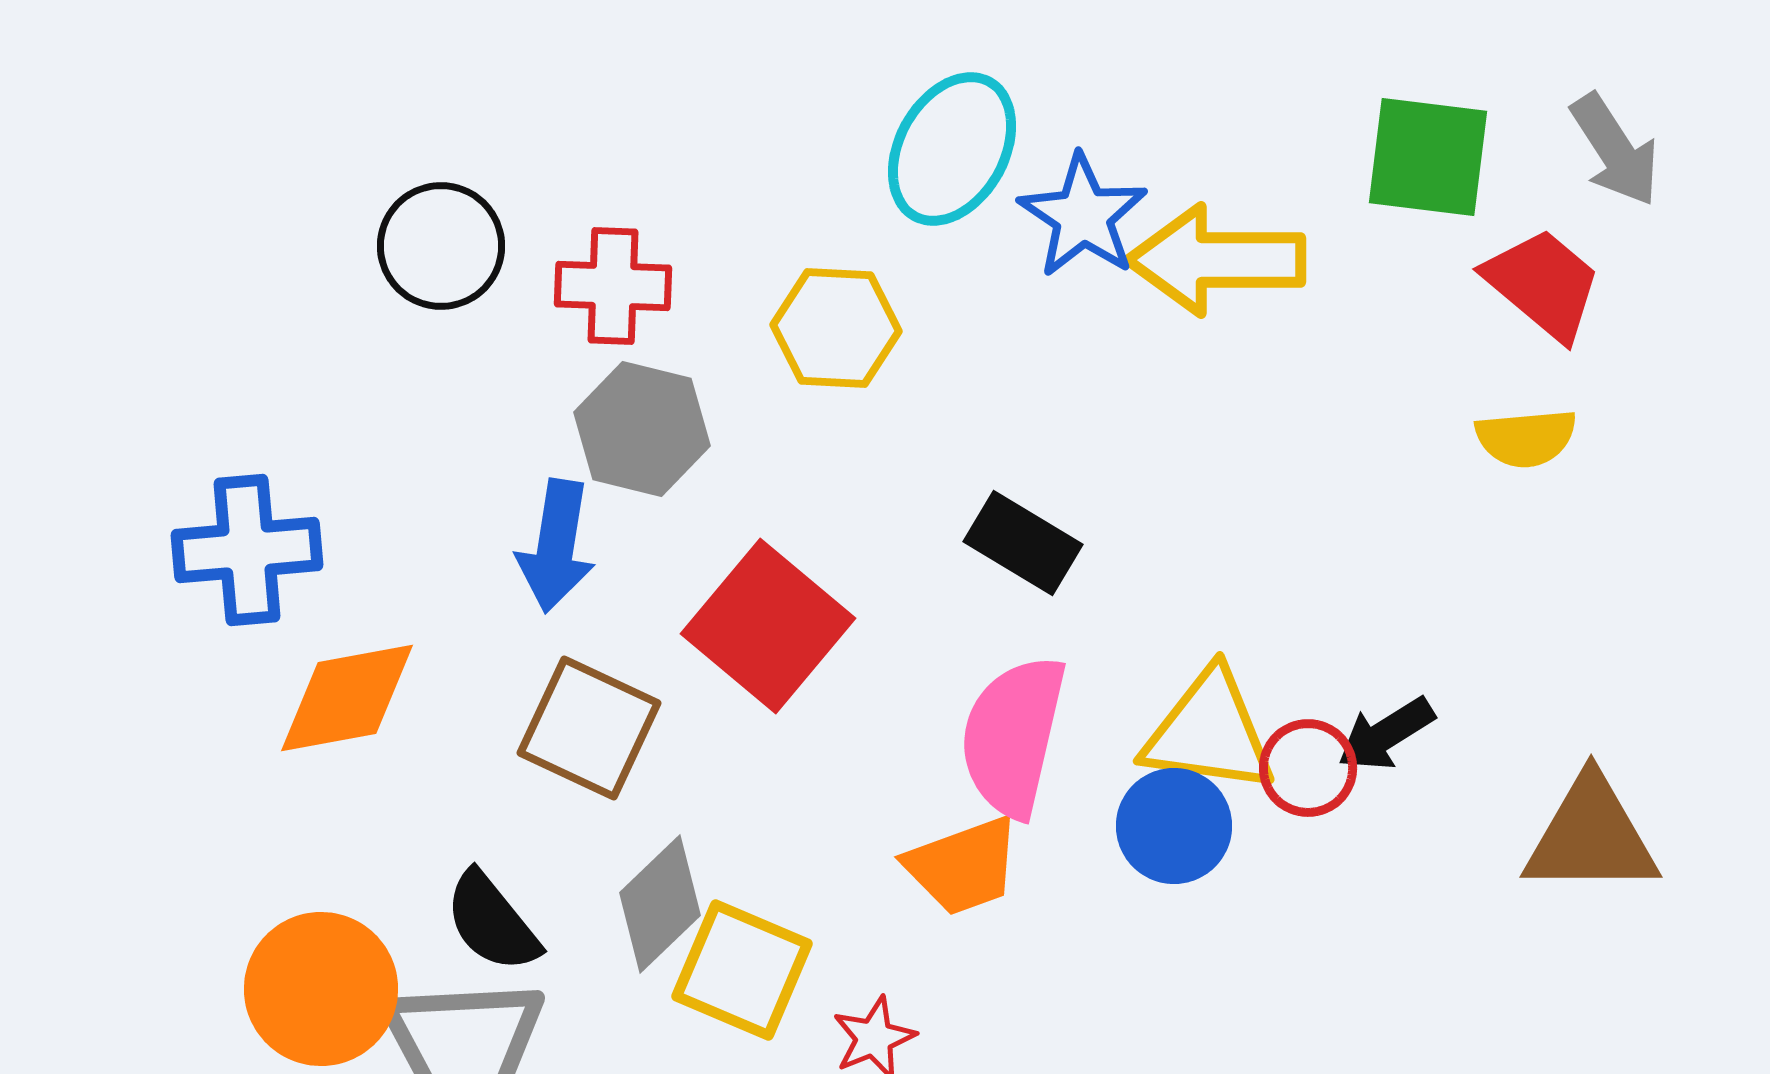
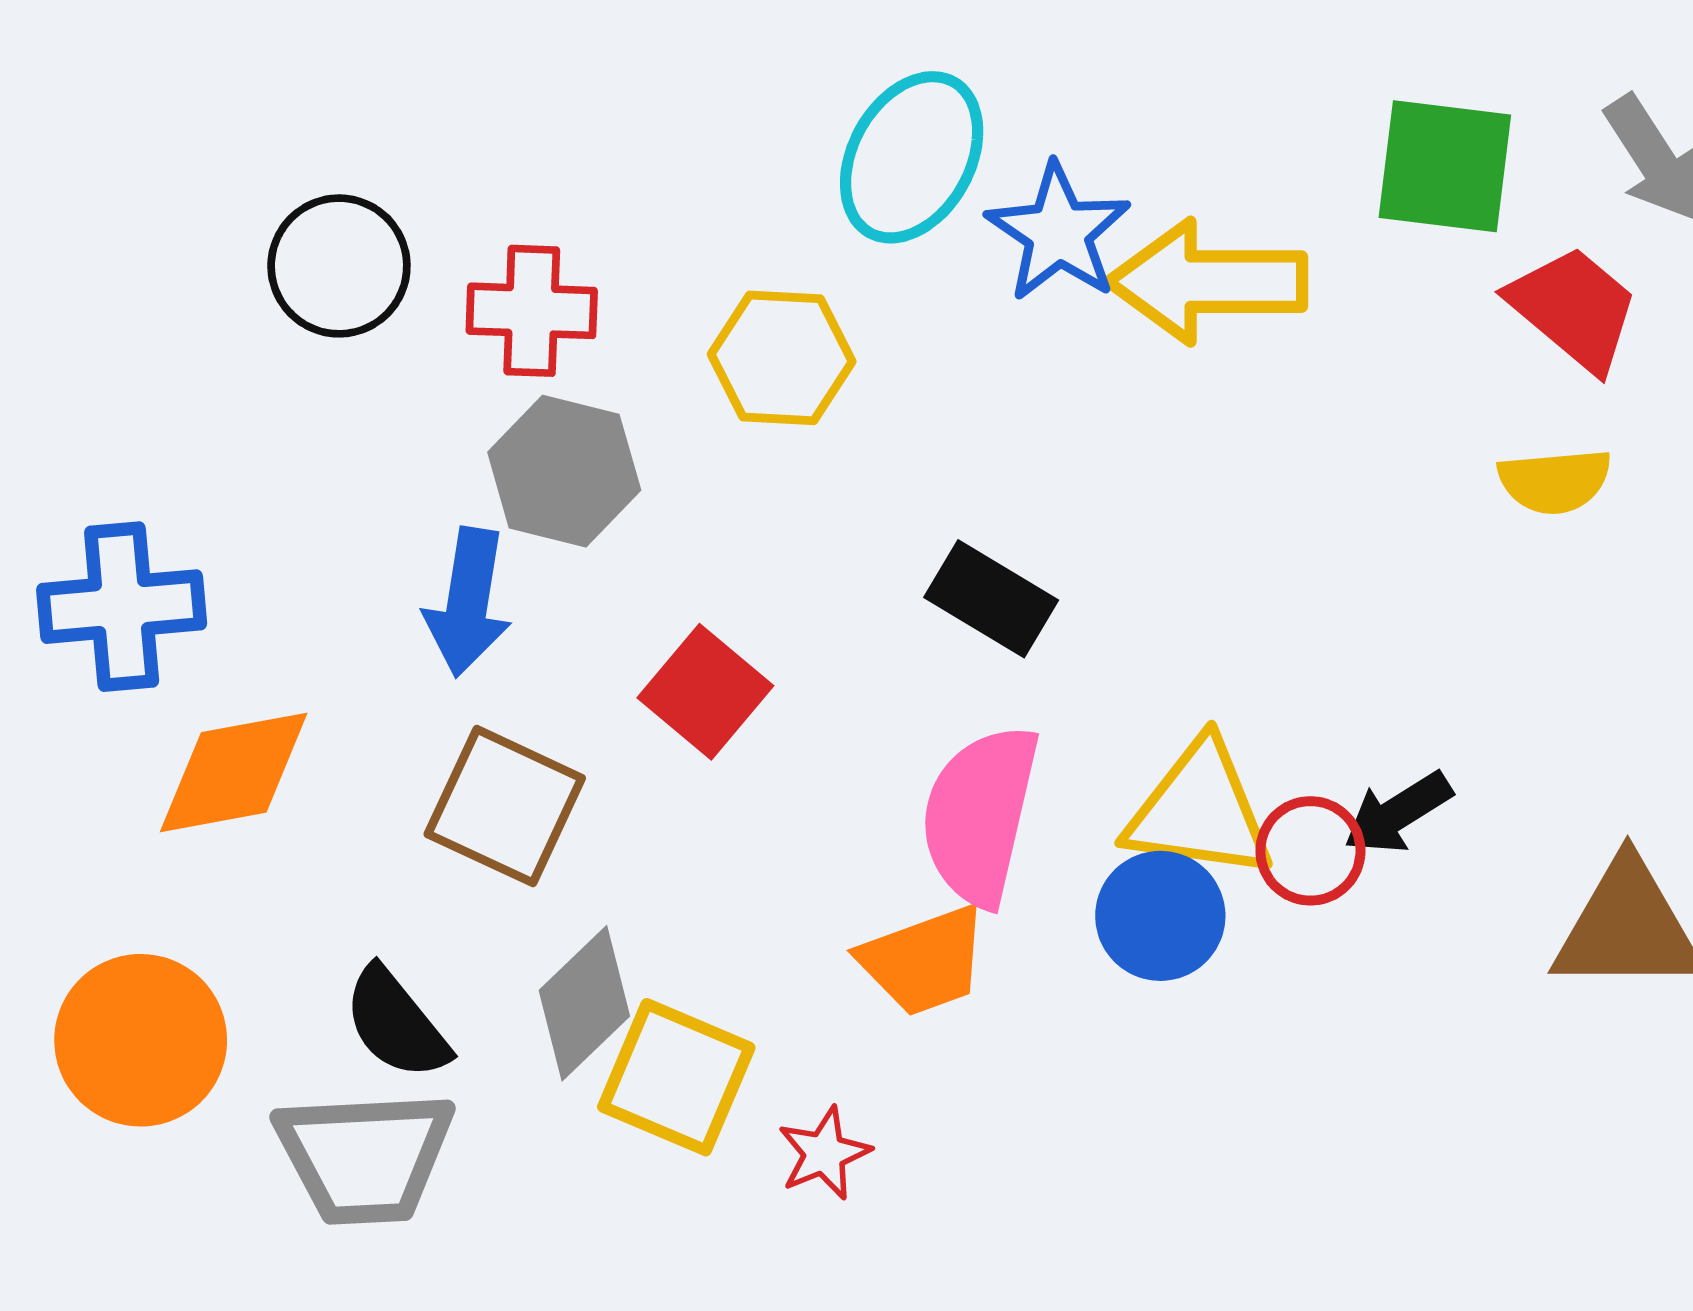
red square: (768, 626) -> (705, 692), size x0.7
orange circle: (321, 989) -> (141, 1040), moved

